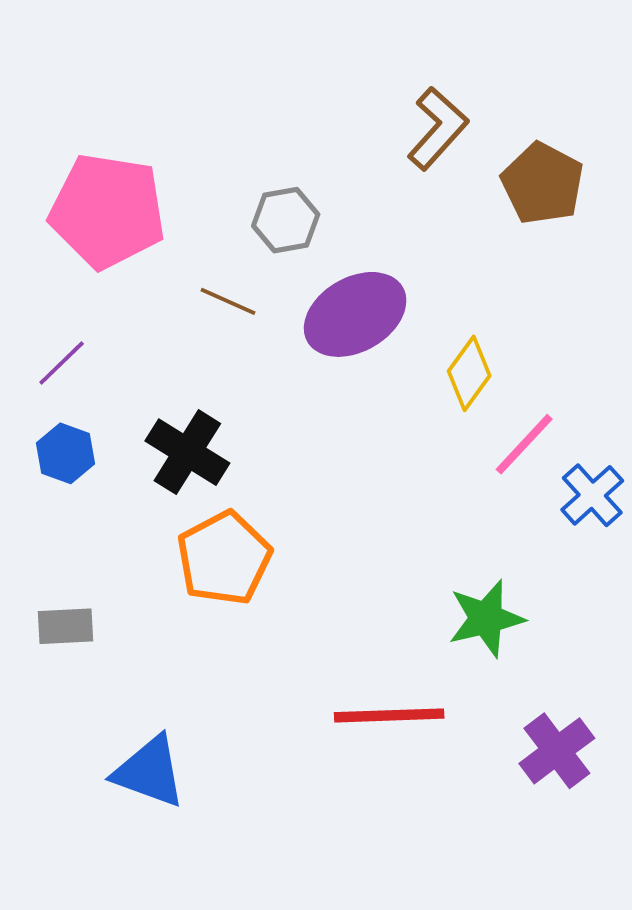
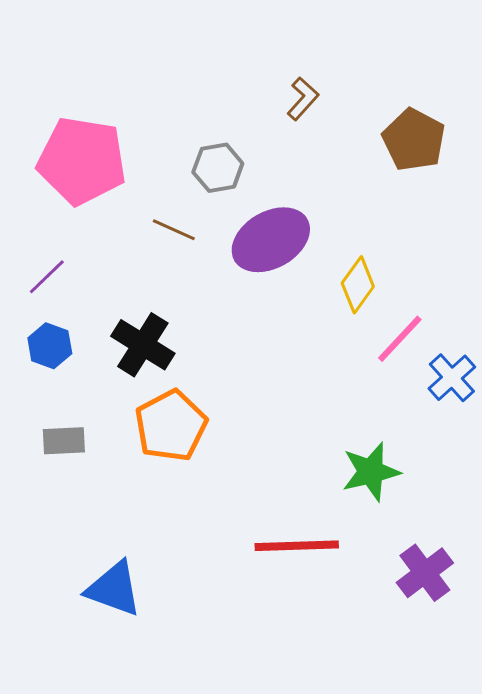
brown L-shape: (438, 128) -> (303, 99), moved, size x0.7
gray rectangle: (66, 626) -> (64, 441), moved

